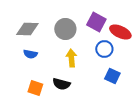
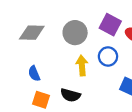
blue circle: (104, 49) -> (108, 56), moved
blue semicircle: (30, 54) -> (34, 74), moved, turned 56

